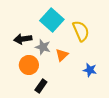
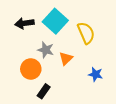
black arrow: (23, 39) -> (24, 23), moved

